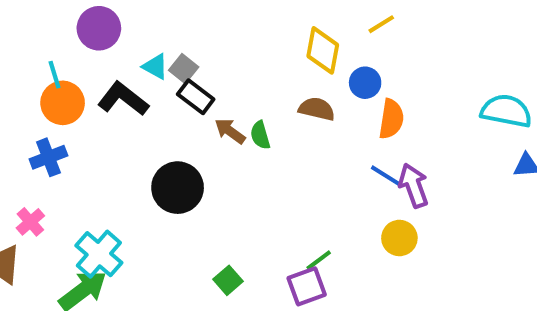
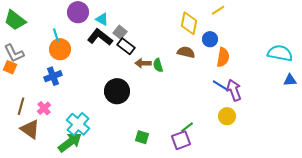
cyan triangle: (155, 67) -> (102, 19), moved
black L-shape: (123, 99) -> (100, 37), moved
brown arrow: (230, 131) -> (143, 63), turned -35
green square: (228, 280) -> (142, 137), turned -32

